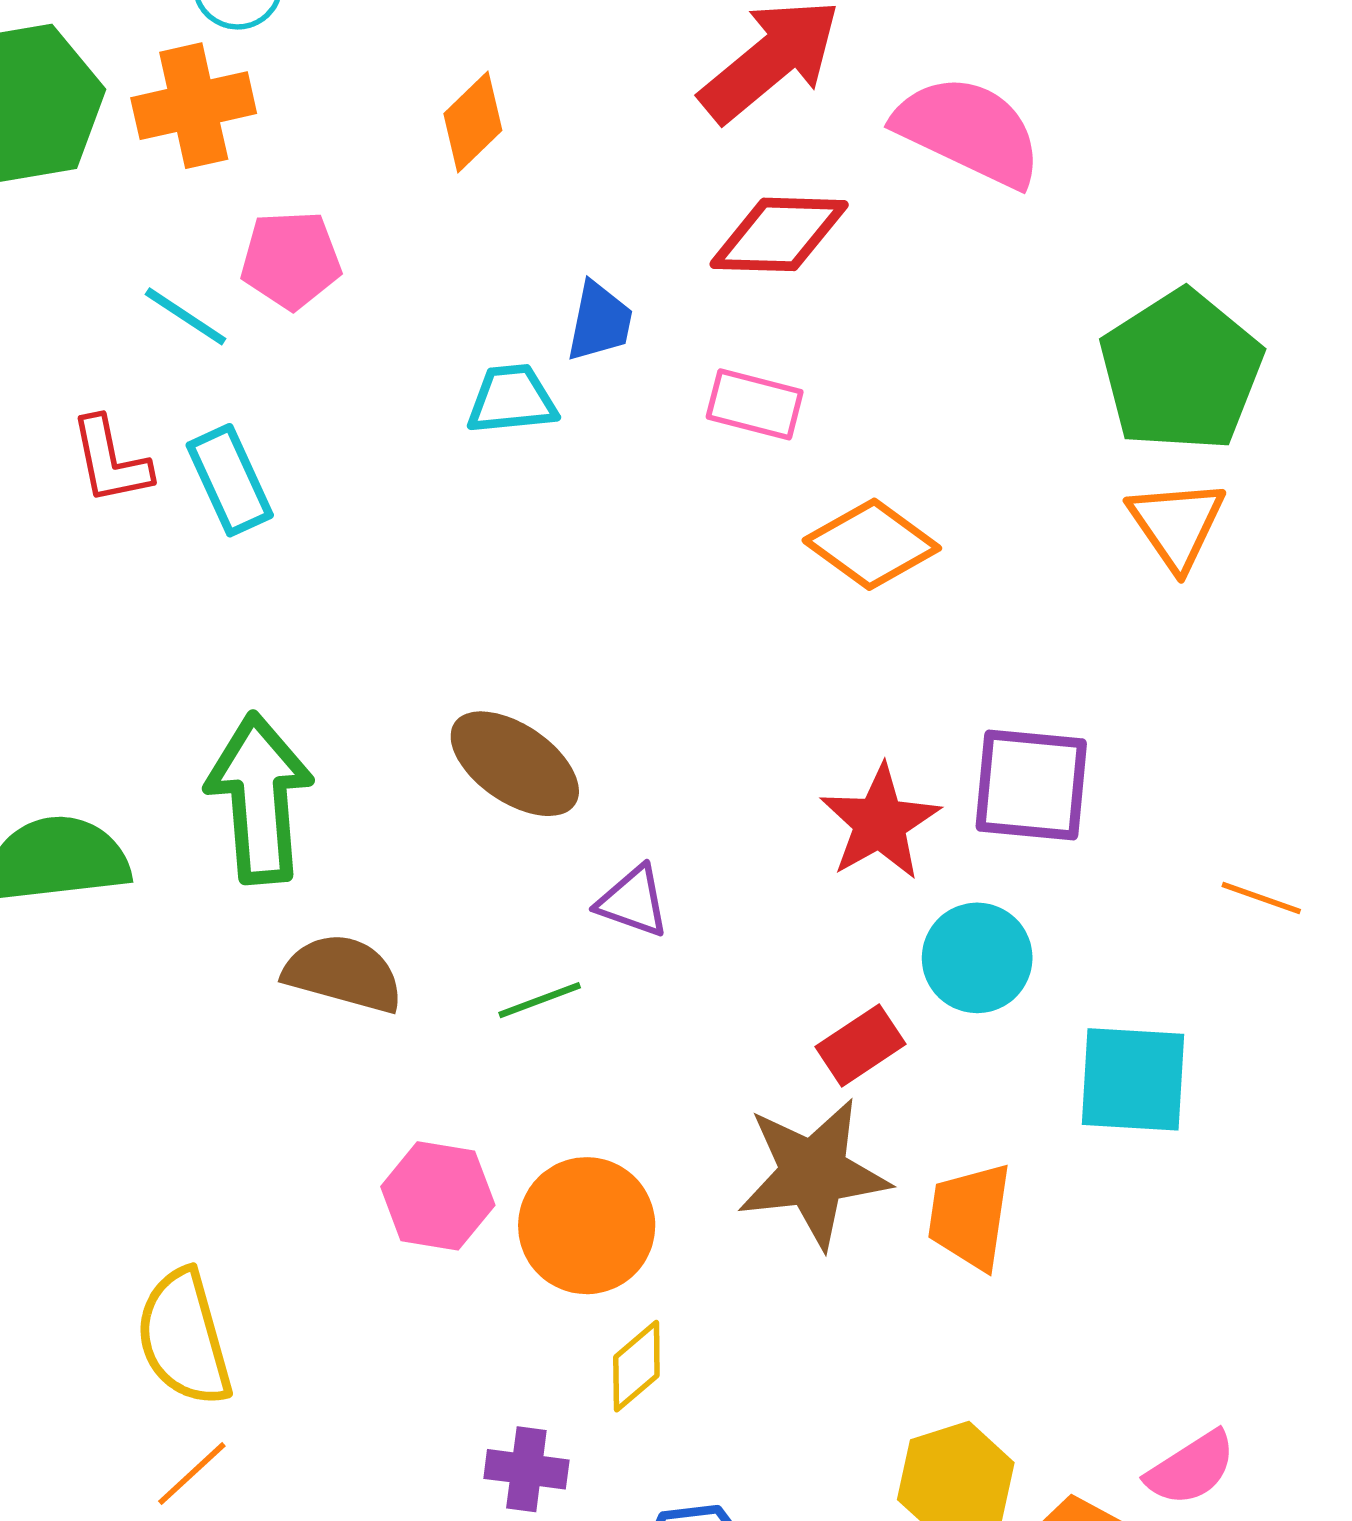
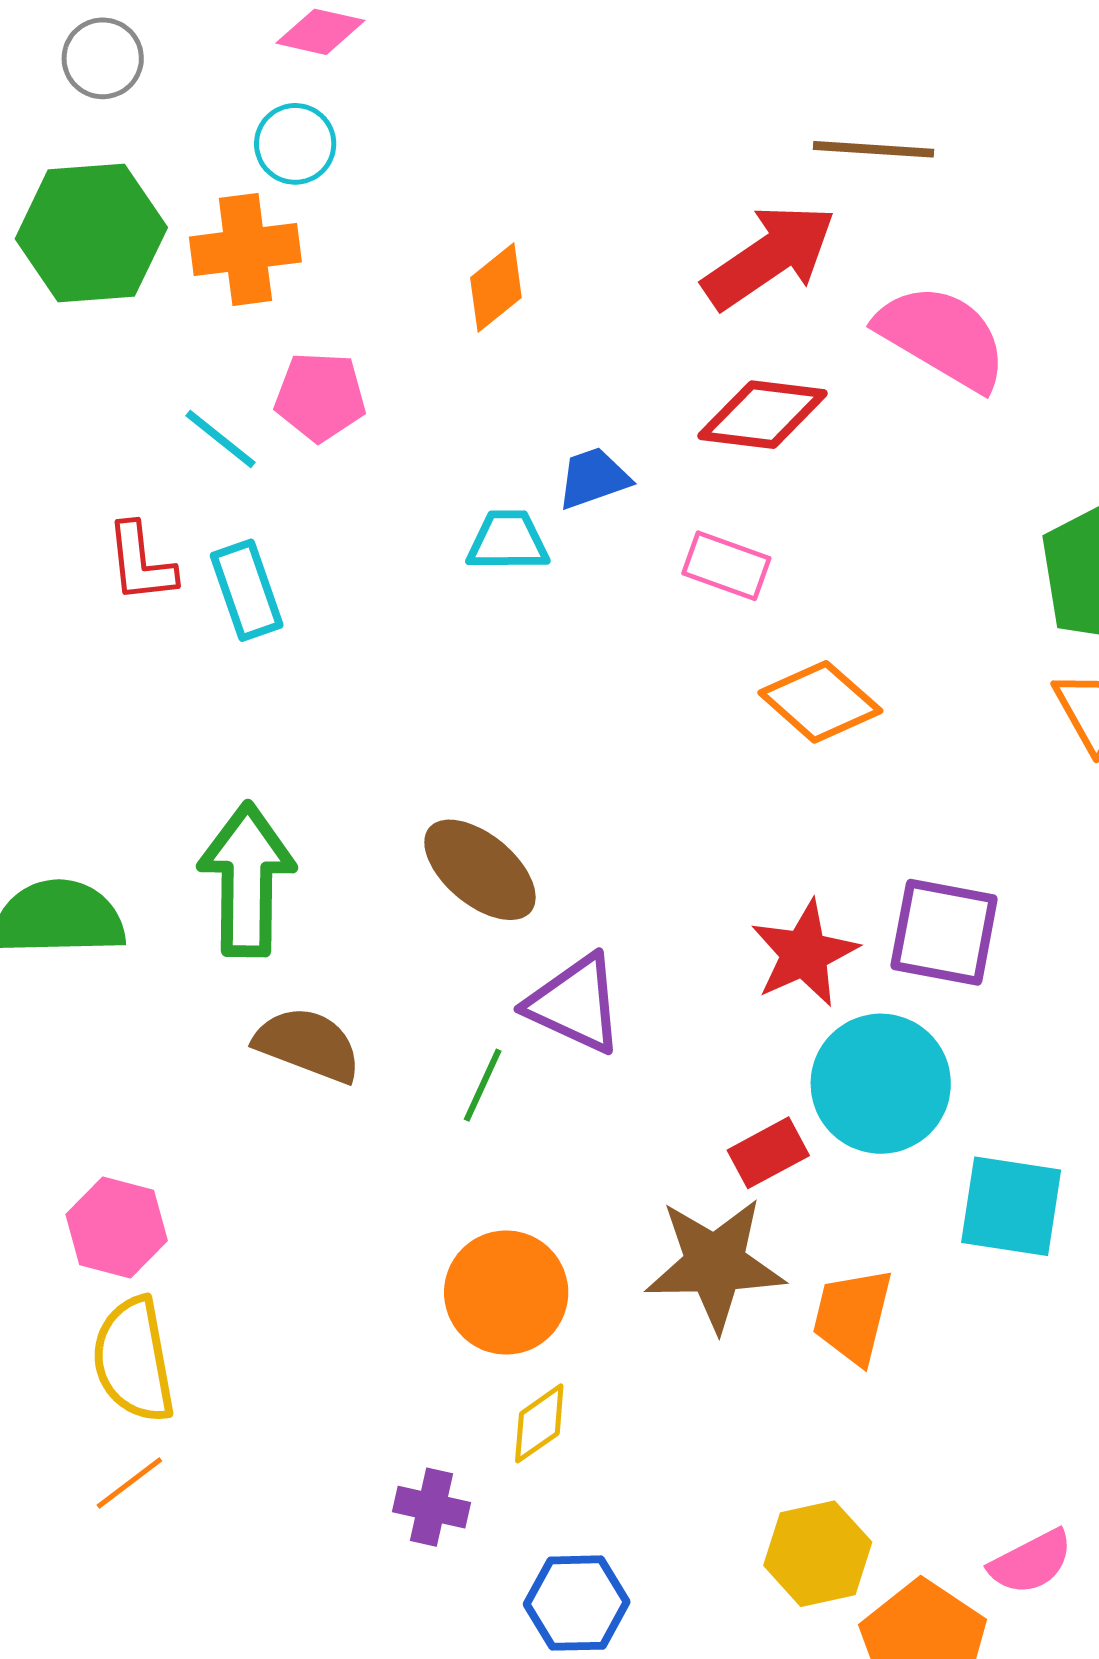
blue trapezoid: (600, 322) -> (593, 478), turned -126
purple triangle: (633, 901) -> (575, 1004), size x1.5
cyan circle: (977, 958) -> (881, 1084), size x1.4
green line: (540, 1000) -> (483, 1085), turned -50
pink hexagon: (438, 1196) -> (117, 1228), moved

